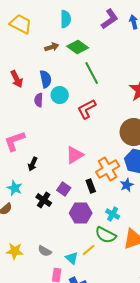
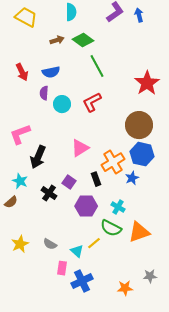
blue semicircle: (46, 79) -> (51, 72), turned 90
cyan circle: (60, 95) -> (62, 104), moved
black arrow: (33, 164) -> (38, 157), size x1.6
yellow star: (15, 251) -> (20, 244), turned -30

